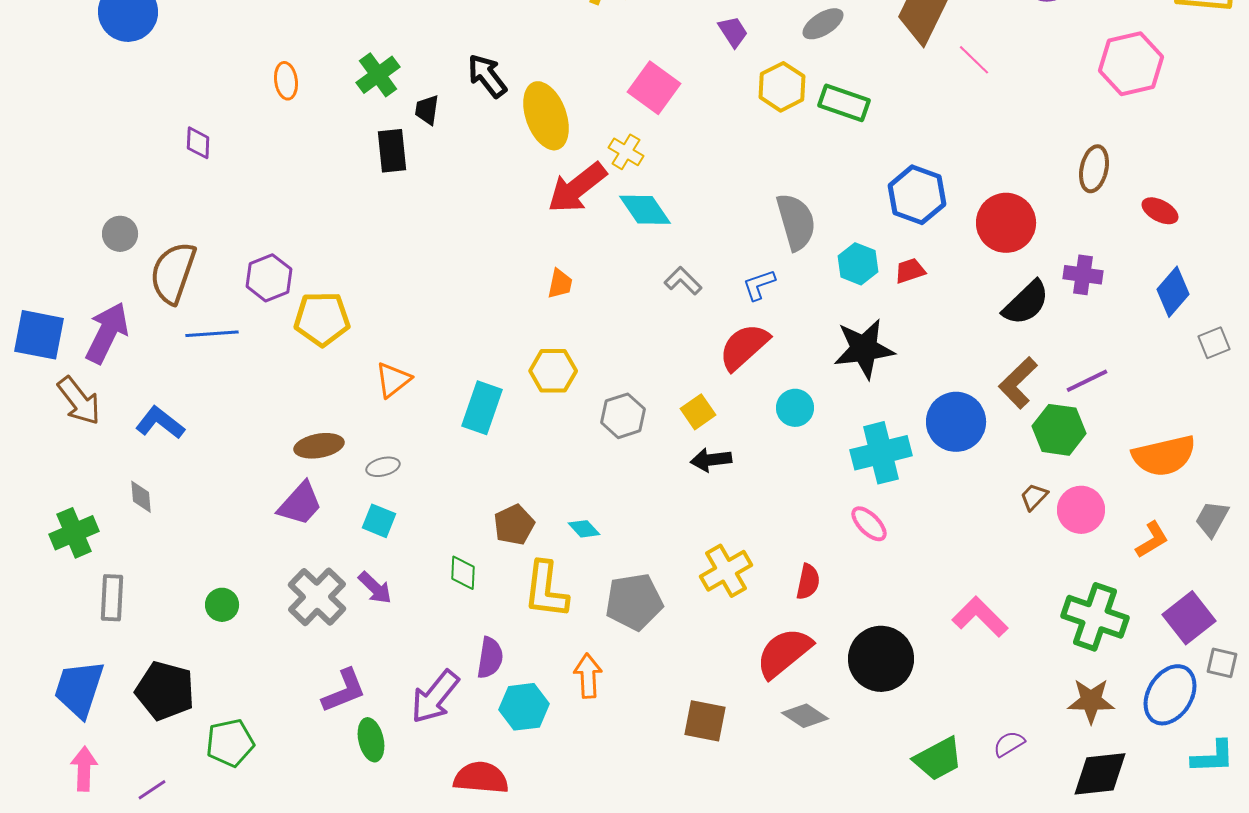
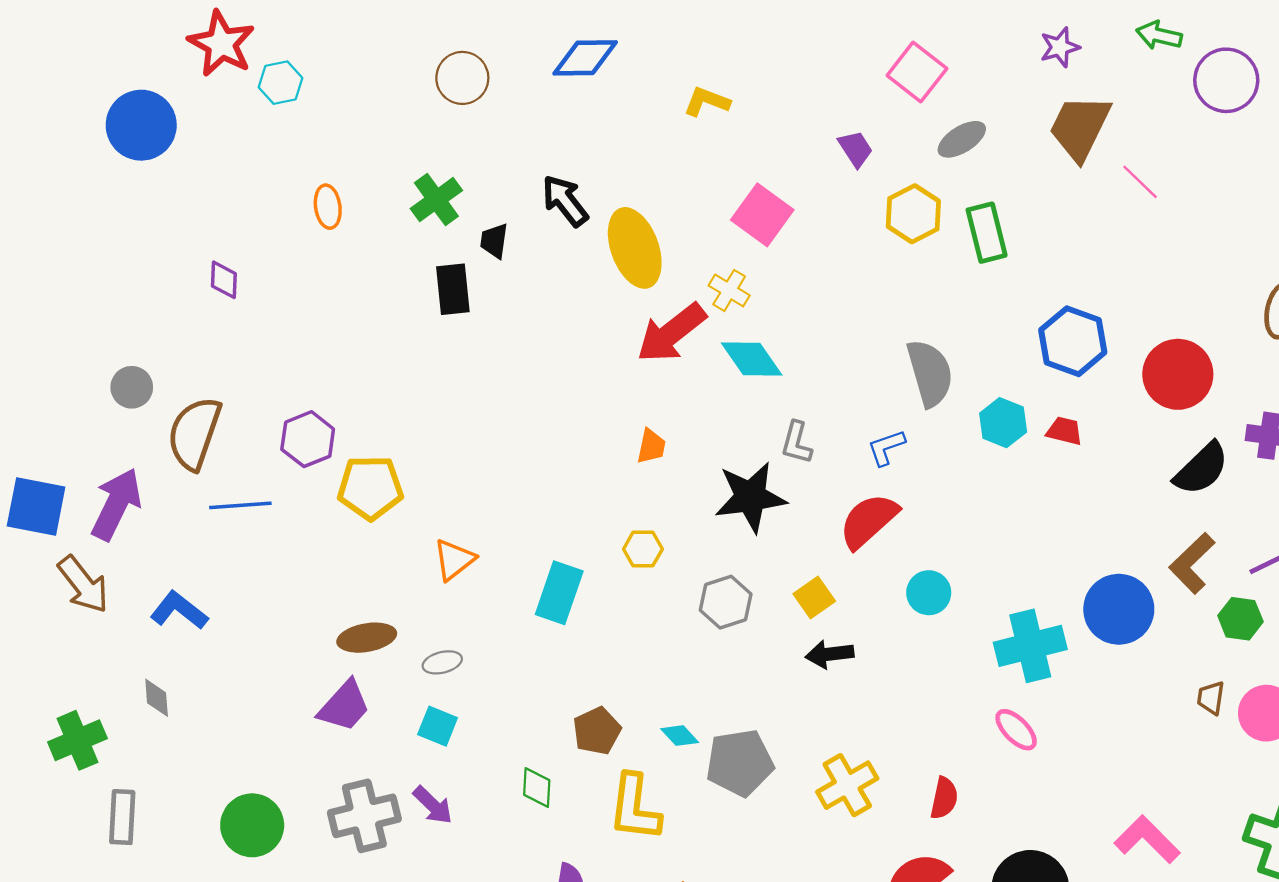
green rectangle: (844, 103) -> (987, 233), turned 57
red trapezoid: (910, 271) -> (1064, 431), turned 32
gray L-shape: (683, 281) -> (796, 443), turned -120
black star: (864, 349) -> (750, 497), moved
yellow hexagon: (553, 371) -> (643, 549), size x0.7
green hexagon: (1059, 430) -> (1240, 619), size x0.7
brown trapezoid: (1034, 497) -> (1211, 698), turned -36
gray cross: (317, 597) -> (364, 816), turned 32
gray pentagon: (634, 602) -> (740, 763), moved
green circle: (222, 605) -> (252, 825), size x1.6

